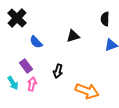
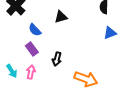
black triangle: (73, 36) -> (61, 17), moved
purple rectangle: (26, 66) -> (32, 49), moved

